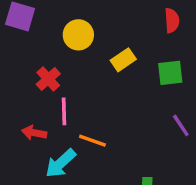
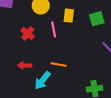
yellow rectangle: (123, 60) -> (69, 16), turned -40
pink line: (64, 111) -> (54, 29), moved

